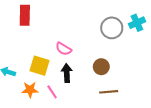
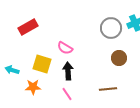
red rectangle: (25, 15) -> (28, 27), moved, turned 60
brown circle: (101, 67) -> (119, 58), moved
pink line: (52, 92) -> (67, 94), moved

